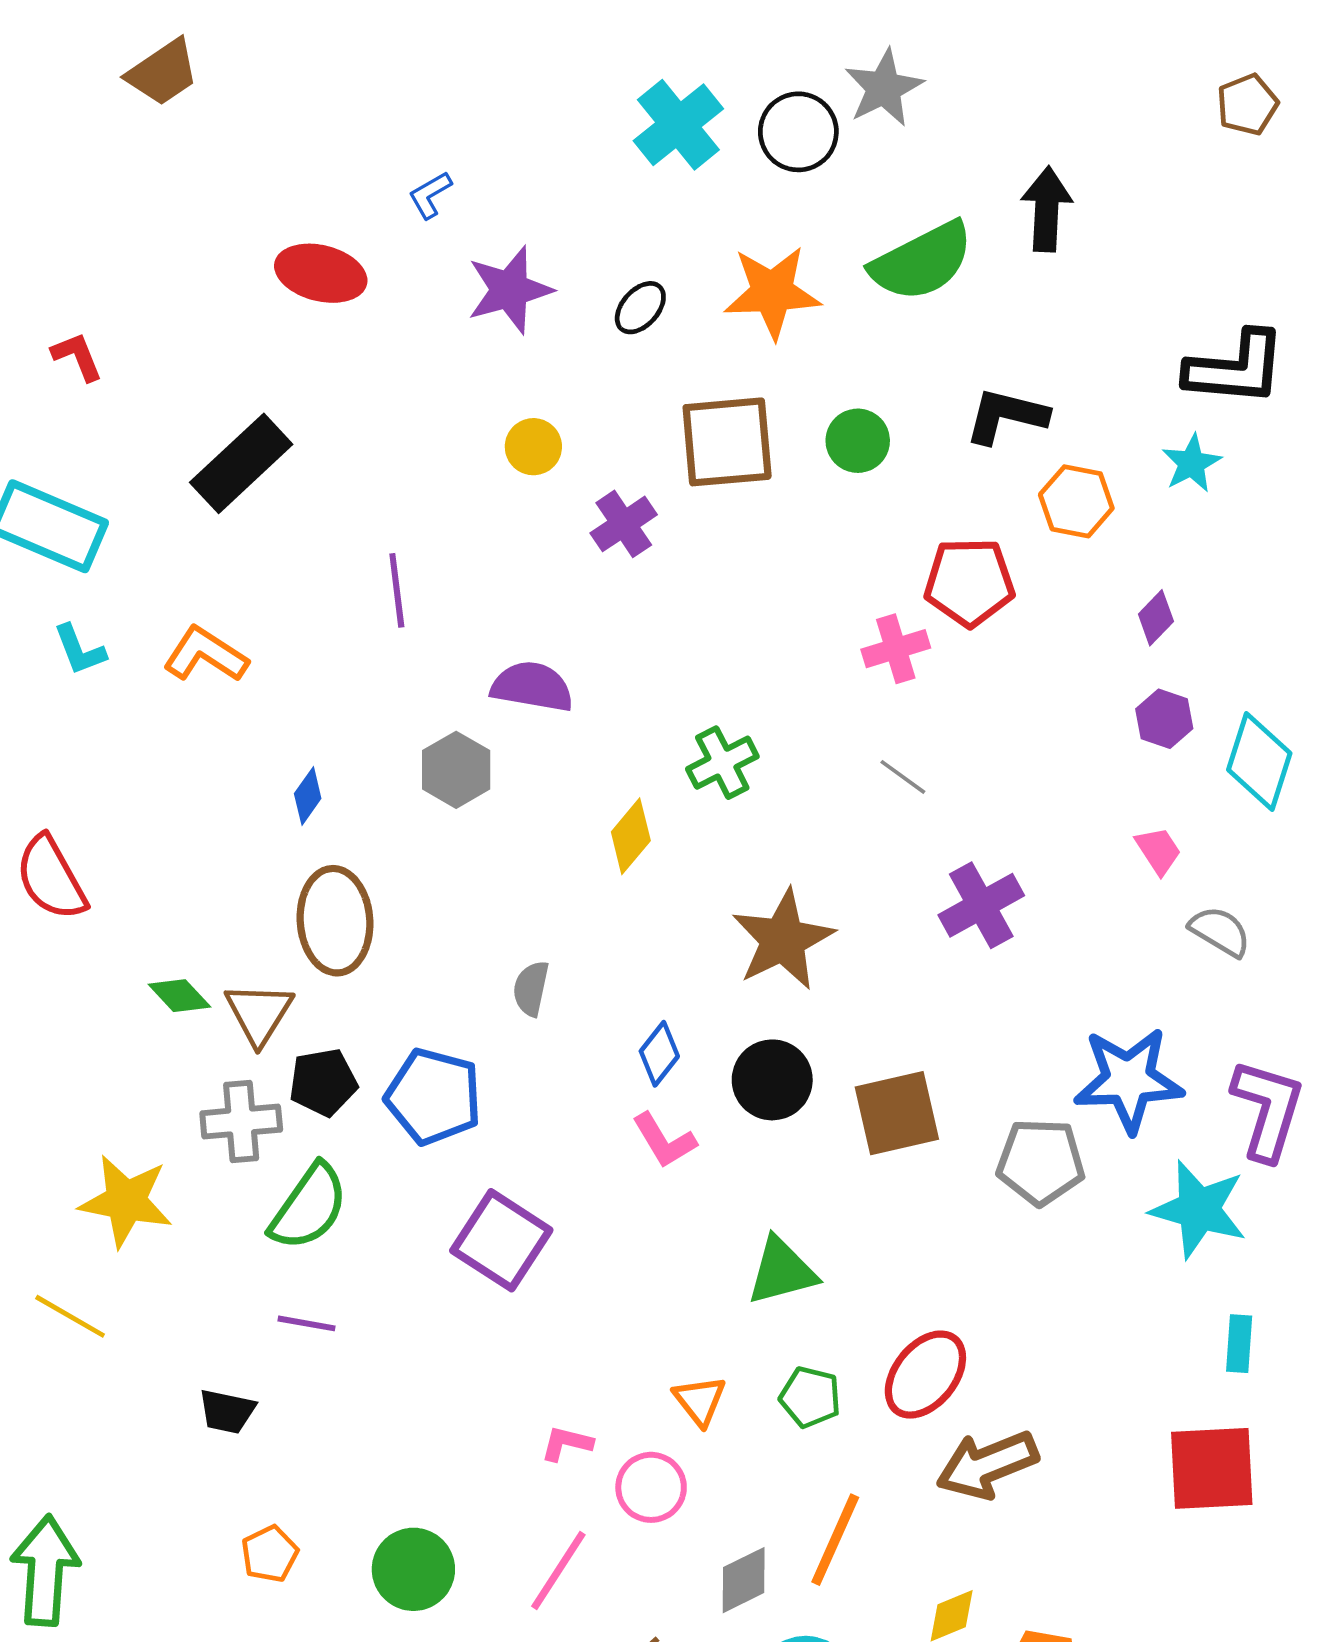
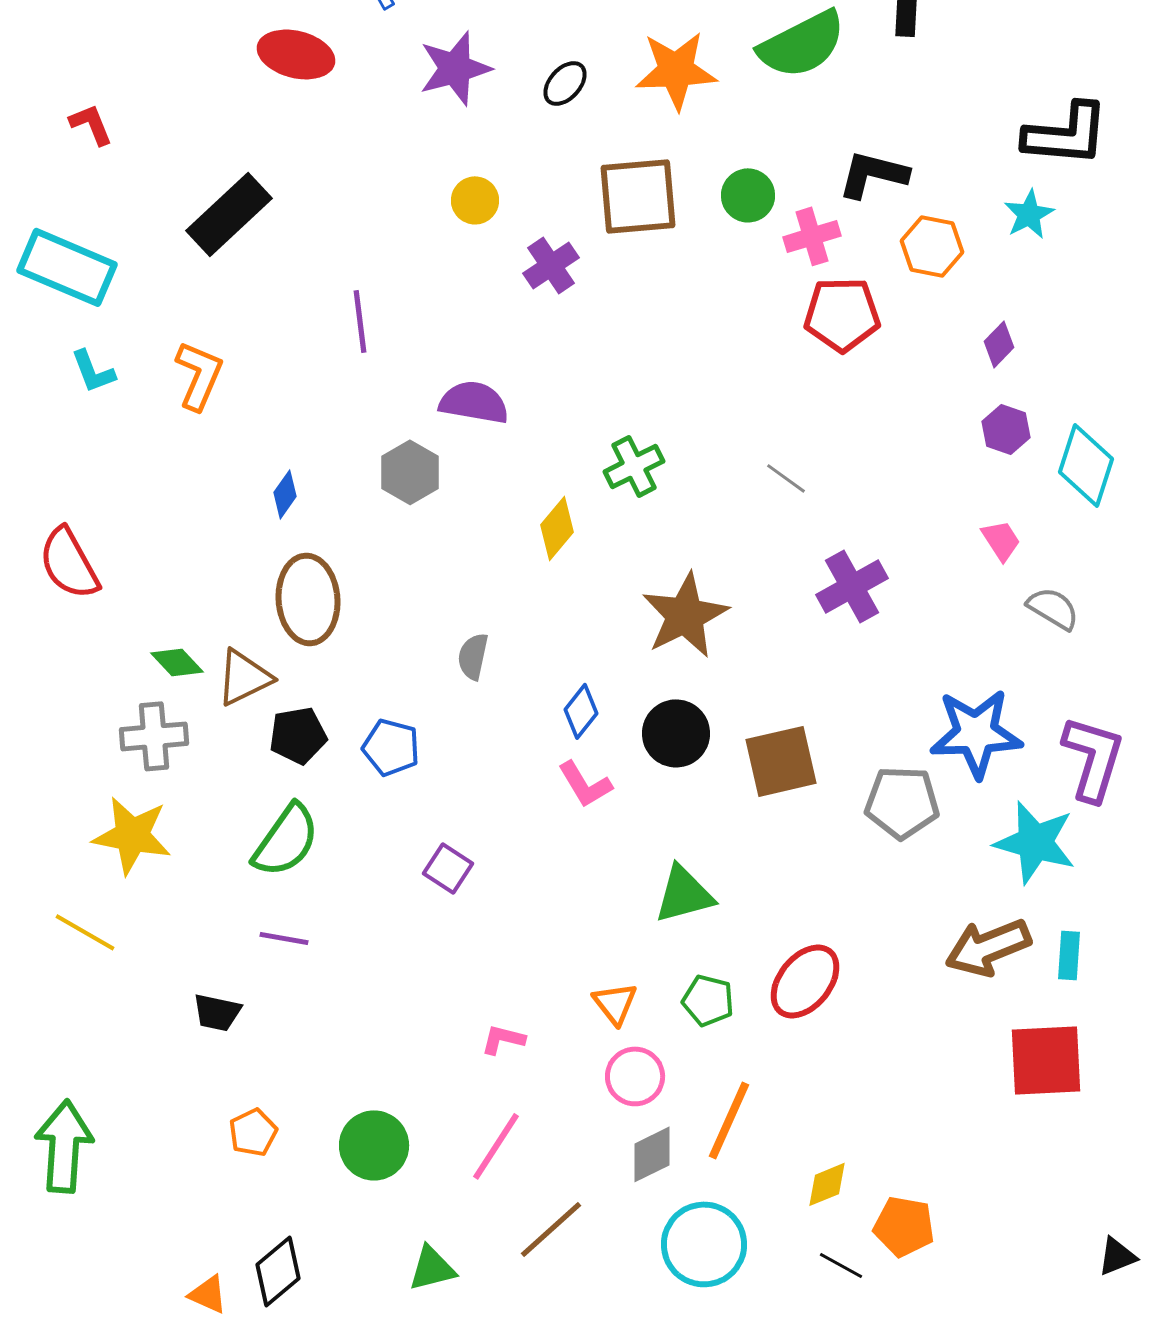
pink cross: (896, 649) -> (812, 236), moved
orange L-shape: (206, 655) -> (199, 375), turned 80
brown triangle: (259, 1013) -> (244, 677), turned 32
blue pentagon: (434, 1097) -> (391, 747), size x0.7
gray cross: (241, 1121) -> (154, 736), moved
purple square: (501, 1240) -> (448, 868), size x0.6
brown arrow: (987, 1465) -> (988, 947), moved
pink circle: (651, 1487) -> (635, 1076), moved

